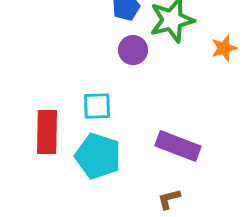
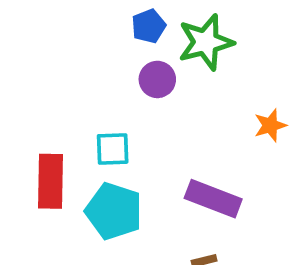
orange star: (224, 48) -> (270, 125), moved

